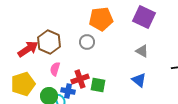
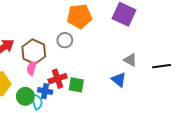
brown hexagon: (49, 42) -> (34, 52), moved
gray triangle: (142, 51) -> (130, 60), moved

